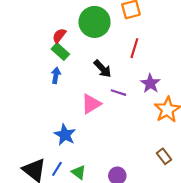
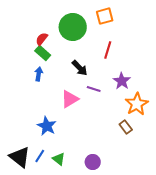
brown rectangle: (164, 156) -> (126, 127), moved

